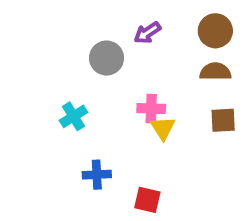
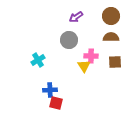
gray circle: (107, 58) -> (69, 40), moved
pink cross: (151, 109) -> (91, 56), moved
red square: (147, 200) -> (56, 103), moved

